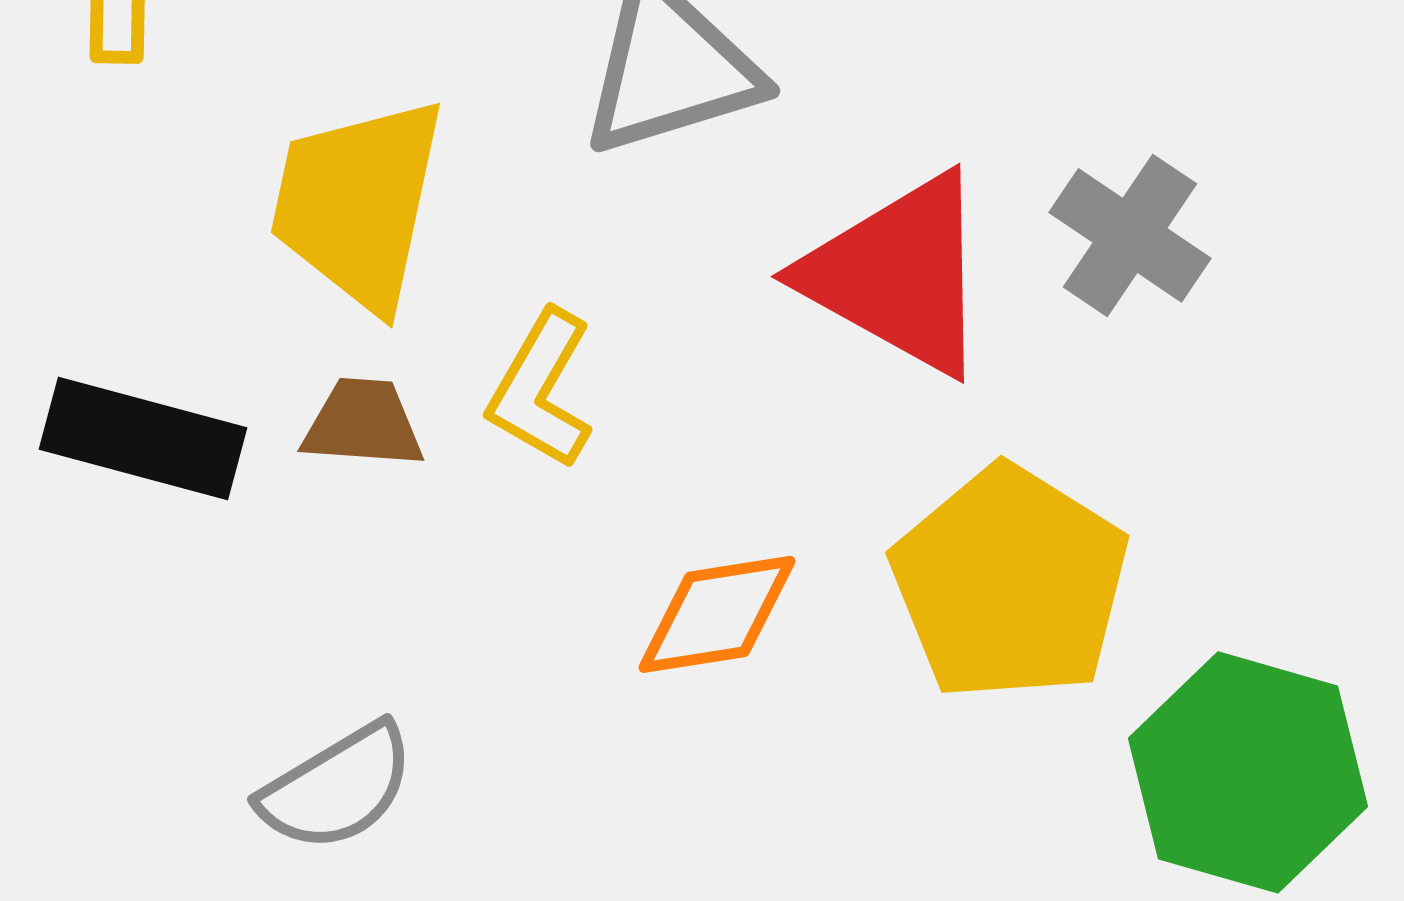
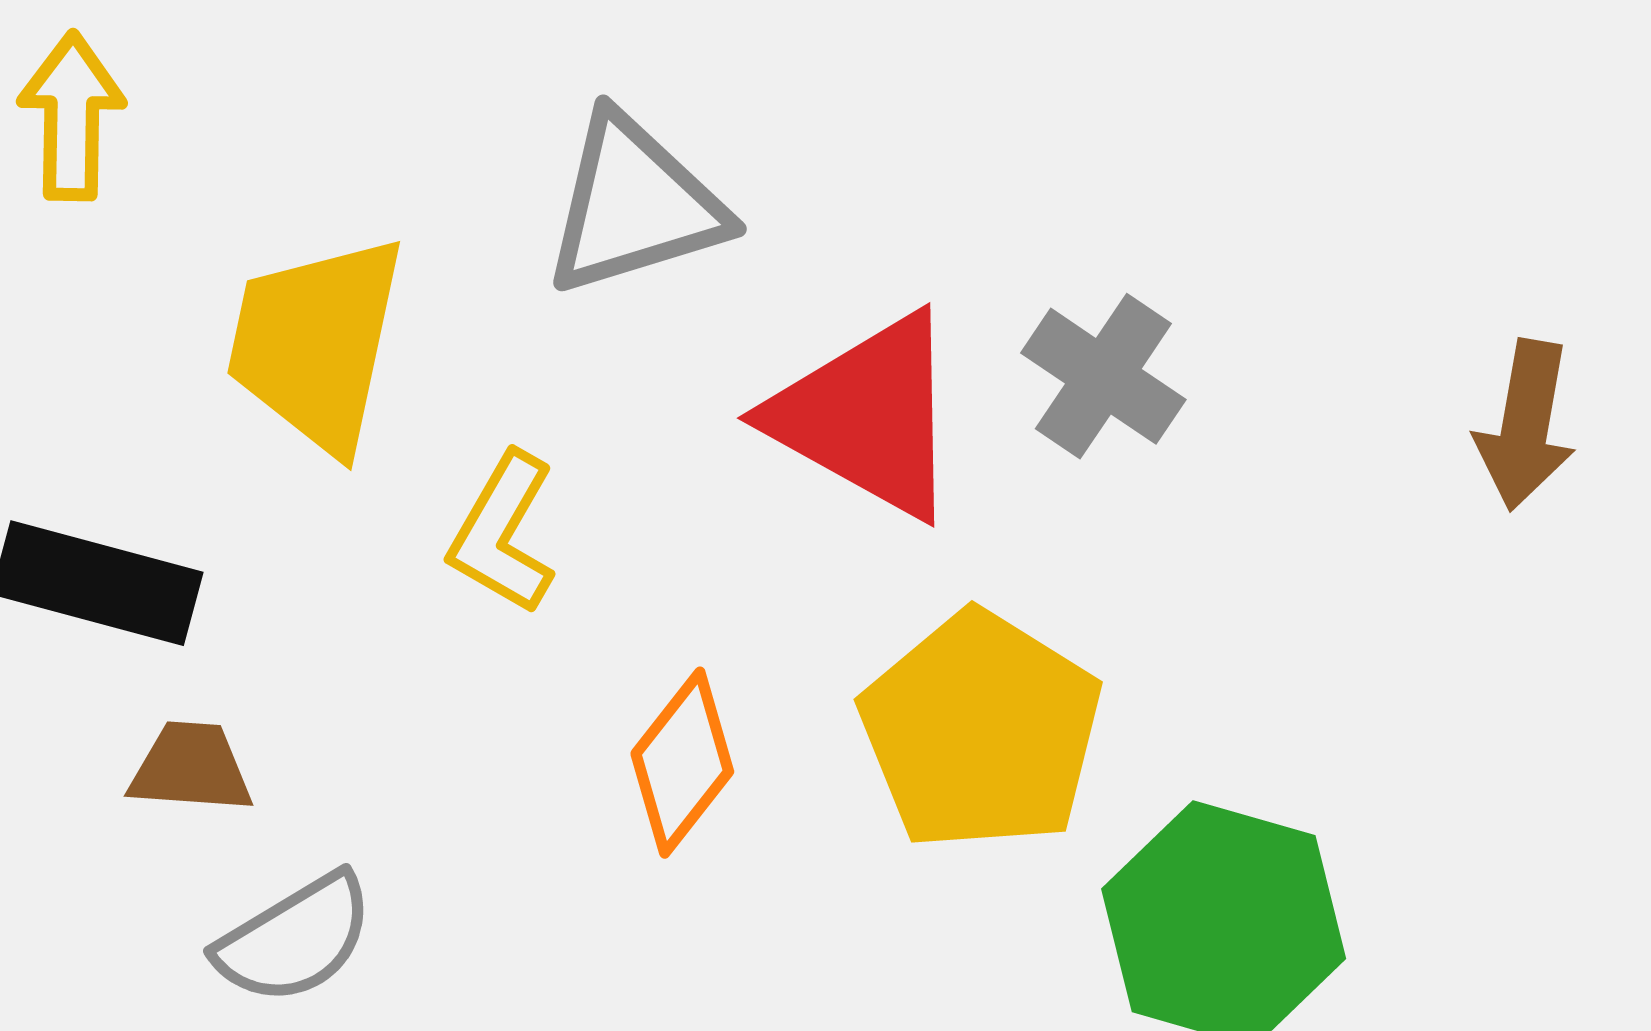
brown trapezoid: (363, 423) -> (191, 768), moved
orange diamond: (717, 614) -> (682, 763), turned -43

